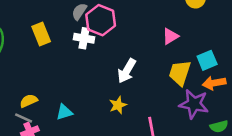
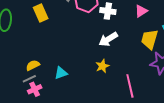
white cross: (84, 38) -> (108, 11), moved
white arrow: (127, 71) -> (108, 39), turned 30
gray line: (24, 118) -> (29, 79), turned -48

